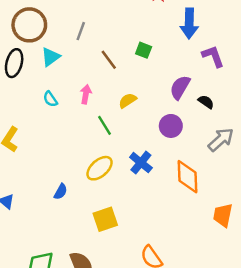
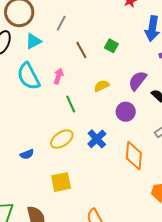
cyan semicircle: (50, 99) -> (28, 76), size x2.0
yellow semicircle: (128, 101) -> (102, 86), moved
blue semicircle: (61, 192) -> (27, 154), turned 32

